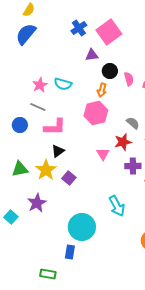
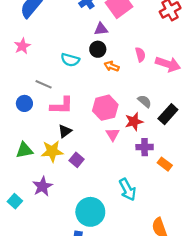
black circle: (110, 71) -> (98, 49), moved
pink star: (40, 85) -> (22, 46), moved
orange arrow: (102, 90) -> (112, 66), turned 96
pink hexagon: (96, 113) -> (105, 108), moved
yellow star: (46, 170) -> (52, 151), turned 30

